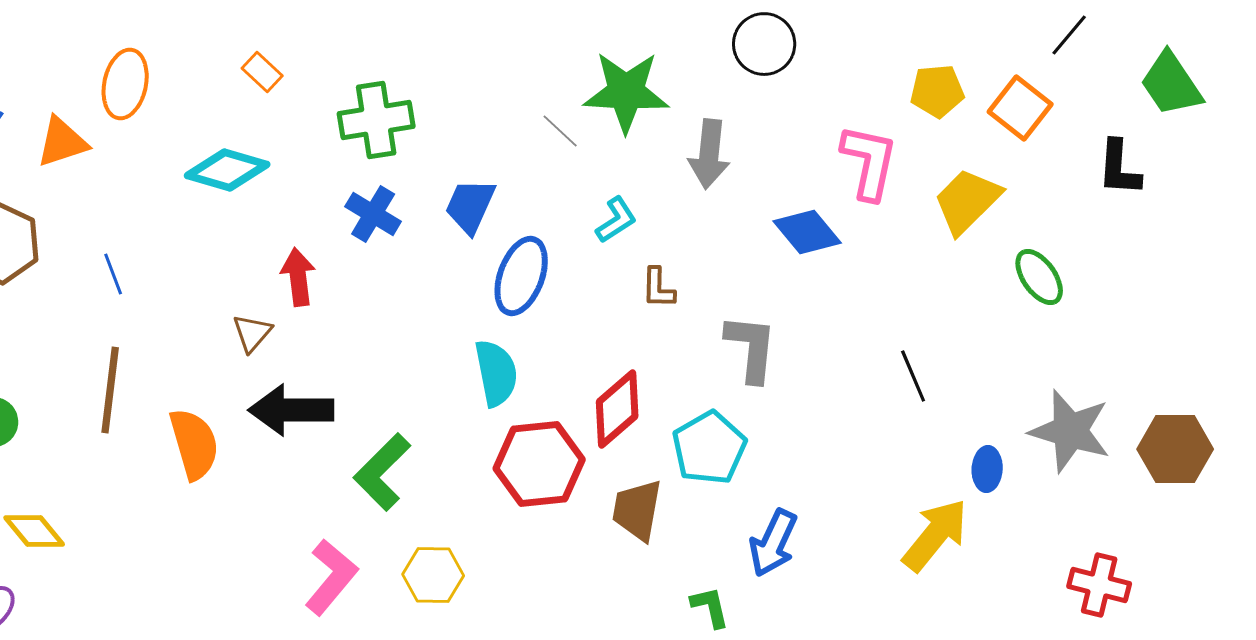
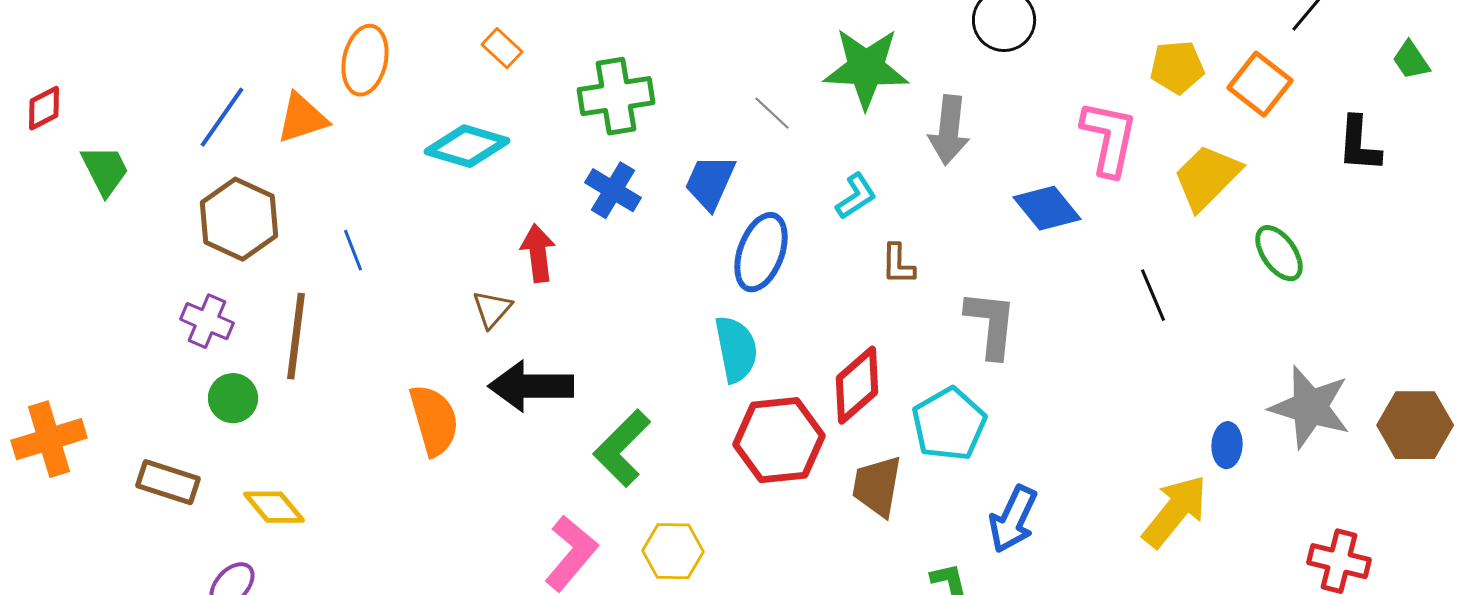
green trapezoid: (1171, 84) -> (1411, 60), size x0.6
gray line: (560, 131) -> (772, 113), moved
black line: (913, 376) -> (1153, 295), moved
brown line: (110, 390) -> (296, 336), moved

